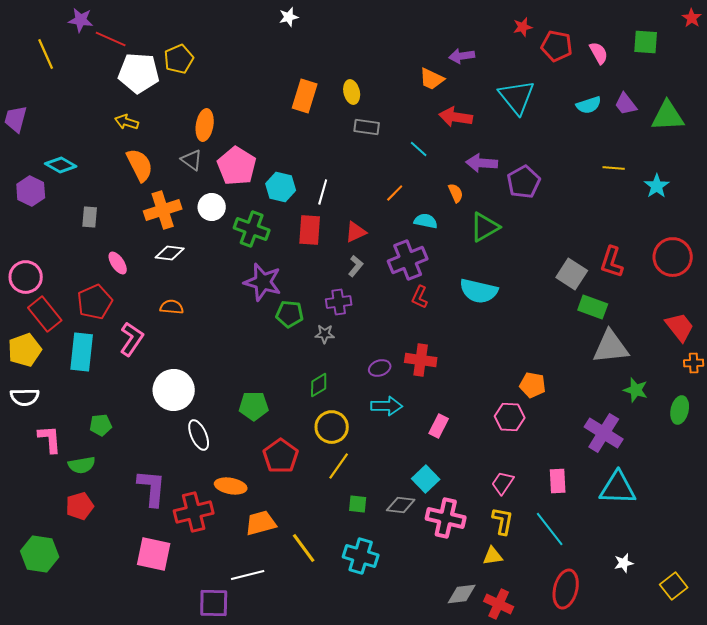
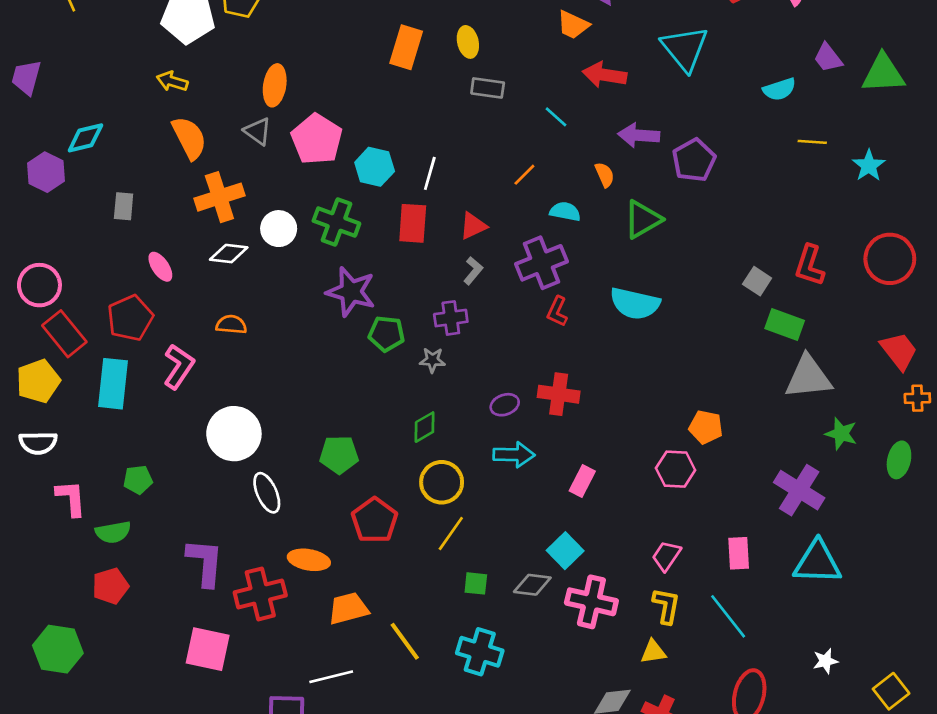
cyan semicircle: (589, 105) -> (779, 89), moved
cyan diamond: (61, 165) -> (85, 138), turned -44
white circle: (212, 207) -> (279, 229), moved
gray square: (572, 274) -> (757, 281), size x0.7

